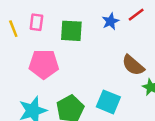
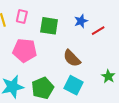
red line: (136, 15) -> (98, 31), moved
brown semicircle: (133, 65) -> (72, 58), moved

